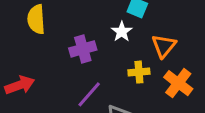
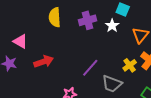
purple cross: (83, 49) -> (88, 20), moved
yellow cross: (139, 72) -> (130, 65), moved, turned -32

